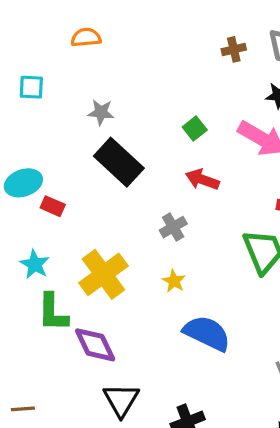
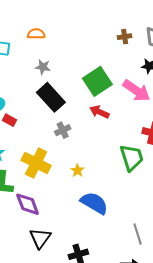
orange semicircle: (86, 37) -> (36, 34), moved
green square: (195, 129) -> (97, 81), size x2.0
gray cross: (173, 227) -> (63, 130), moved
yellow cross: (103, 274) -> (36, 163), turned -32

